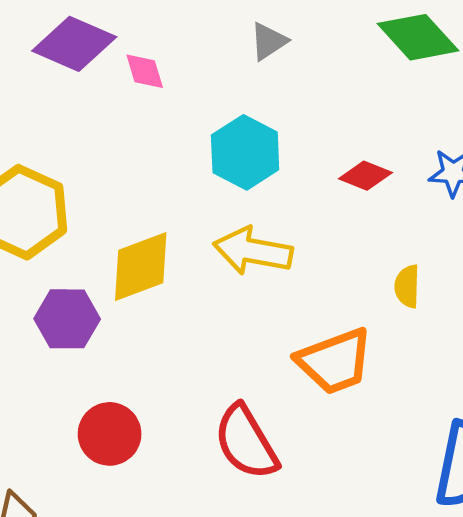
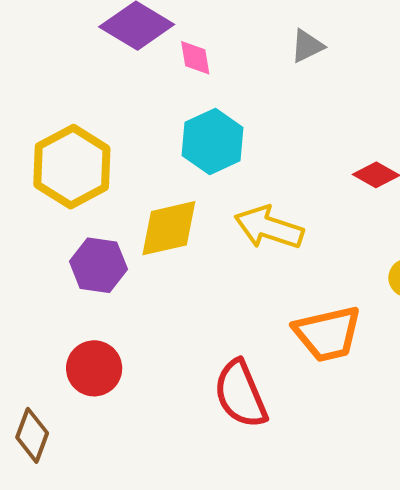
cyan hexagon: (245, 152) -> (213, 141), moved
red circle: (110, 434) -> (94, 368), moved

